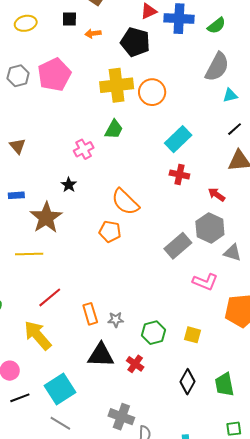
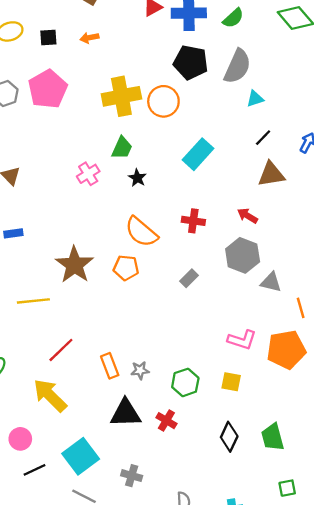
black square: (69, 19) -> (48, 37), moved
black pentagon: (135, 42) -> (191, 62), moved
red cross: (179, 174) -> (193, 221), moved
black star: (69, 185) -> (137, 178), moved
brown star: (46, 218) -> (74, 265), moved
gray rectangle: (178, 246) -> (189, 278), moved, size x0.6
pink L-shape: (205, 282) -> (242, 340), moved
gray cross: (121, 417) -> (132, 476), moved, size x0.7

